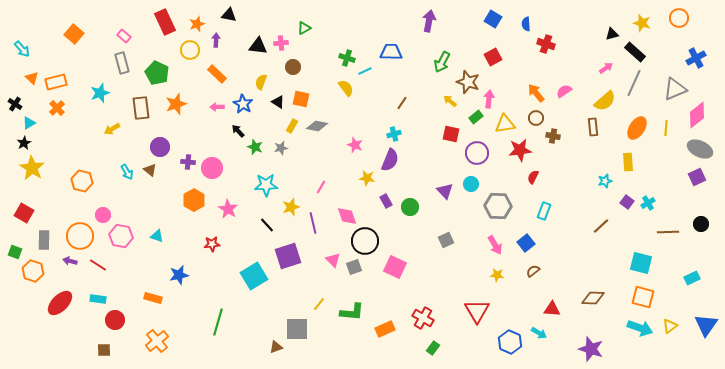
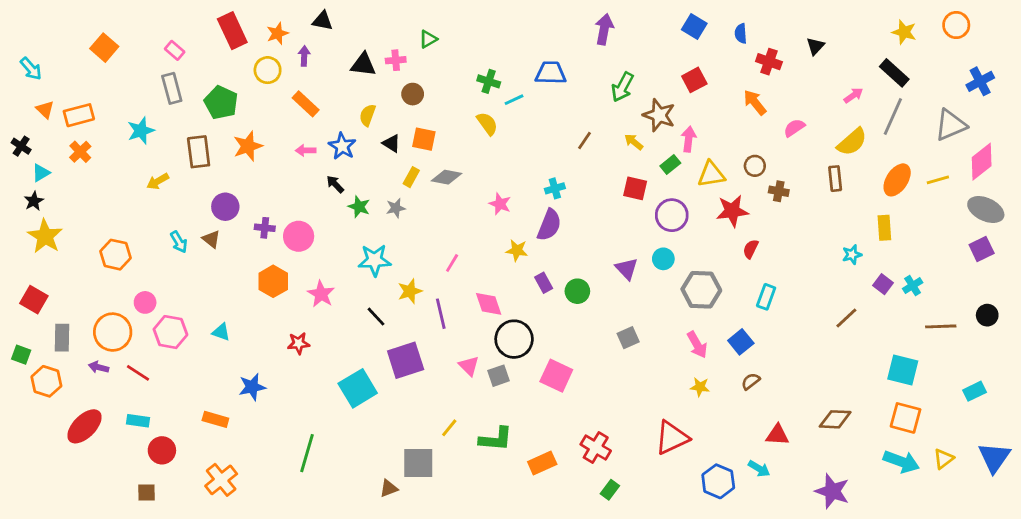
black triangle: (612, 34) -> (815, 46), moved, turned -32
orange arrow: (536, 93) -> (755, 102), moved
brown line: (402, 103) -> (584, 140), moved
yellow line: (666, 128) -> (938, 180), turned 70
red triangle: (477, 311) -> (672, 438), turned 36

